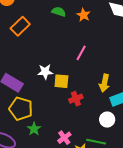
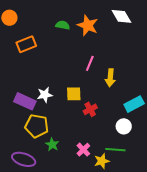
orange star: (84, 15) -> (88, 25), size x1.5
orange rectangle: (20, 26) -> (26, 44), turned 30
white star: (45, 72) -> (45, 95), moved
yellow arrow: (104, 83) -> (110, 78), moved

